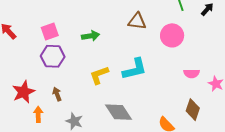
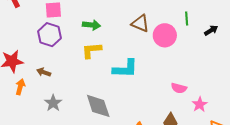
pink circle: (172, 35) -> (165, 35), moved
yellow L-shape: (99, 75) -> (92, 50), moved
brown arrow: (57, 94) -> (44, 72), turned -64

